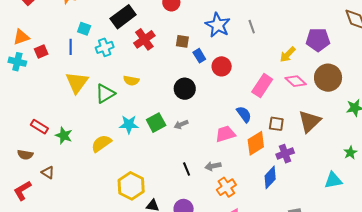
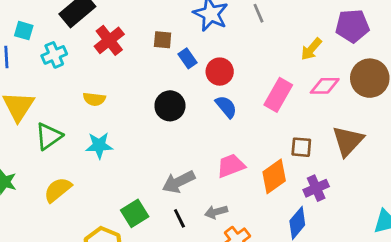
pink diamond: (296, 81) -> (325, 86), turned -40
green triangle: (105, 94) -> (49, 136), moved
blue semicircle: (244, 114) -> (226, 107), moved
green square: (156, 123) -> (135, 213), moved
cyan star: (129, 124) -> (99, 145), moved
gray arrow: (181, 124) -> (179, 182), moved, size x1.6

